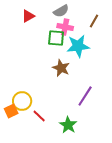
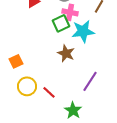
green square: (56, 38) -> (61, 23), turned -30
orange square: (11, 111) -> (16, 61), moved
red line: (39, 116) -> (49, 92), moved

